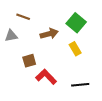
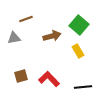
brown line: (23, 17) -> (26, 19), turned -40
brown square: (29, 61) -> (21, 76), moved

